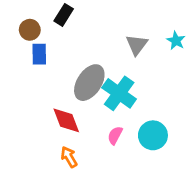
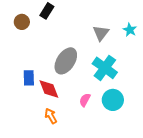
blue rectangle: (39, 54) -> (29, 78), moved
cyan cross: (119, 93) -> (105, 68), moved

